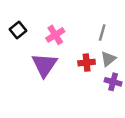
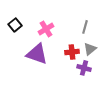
purple triangle: (44, 65) -> (37, 54), turned -45
purple cross: (113, 82) -> (84, 68), moved

